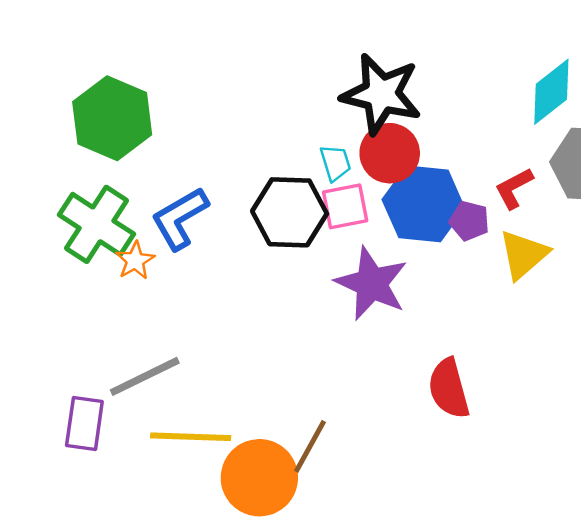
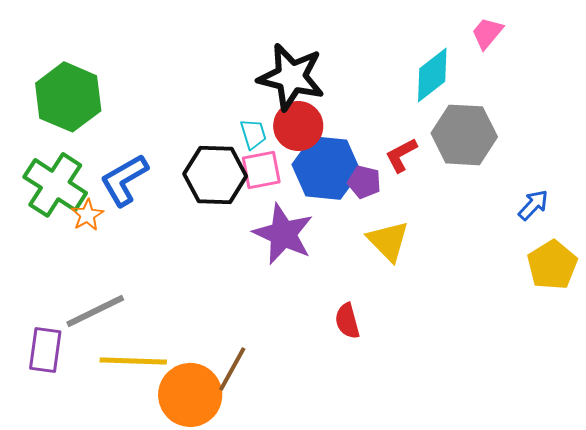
yellow triangle: (524, 255) -> (388, 241), moved, turned -33
red semicircle: (449, 388) -> (347, 321), size x0.7

